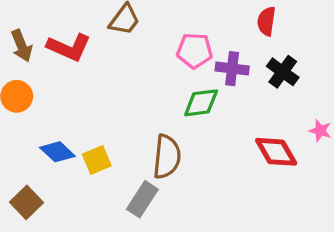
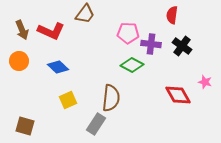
green diamond: (201, 103) -> (132, 65), turned 35
blue diamond: (57, 152) -> (58, 67), moved
brown square: (26, 202) -> (25, 126), turned -30

